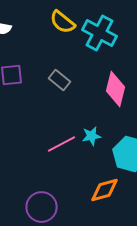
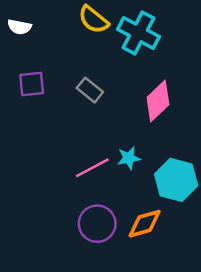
pink diamond: (116, 89) -> (158, 101), turned 32
purple circle: (42, 207) -> (97, 224), moved

